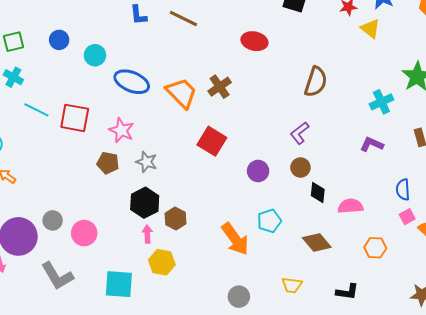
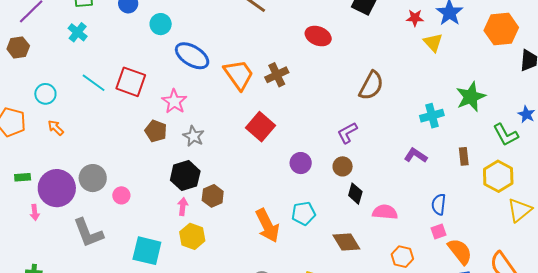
cyan line: (36, 110) -> (94, 83), moved
gray circle: (53, 220) -> (93, 178), size x1.4
pink circle: (84, 233) -> (121, 195), size x0.7

